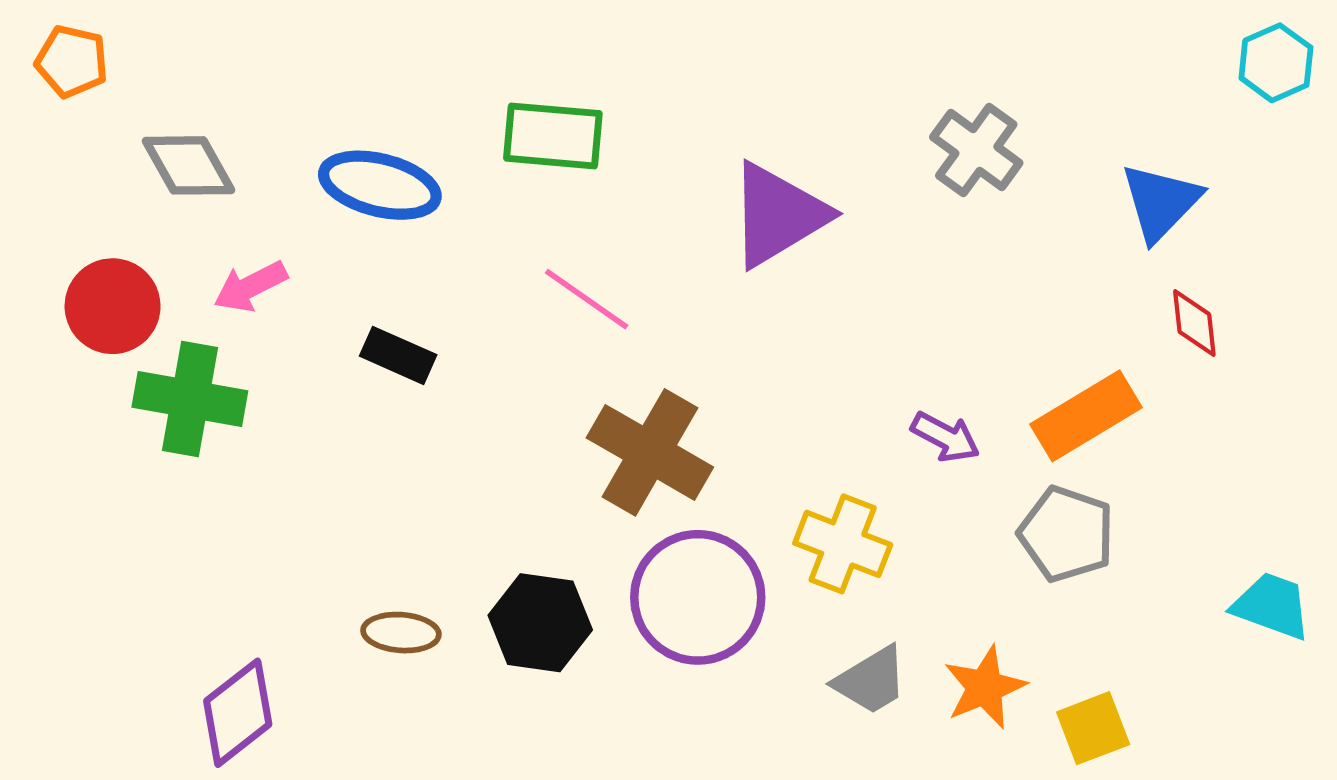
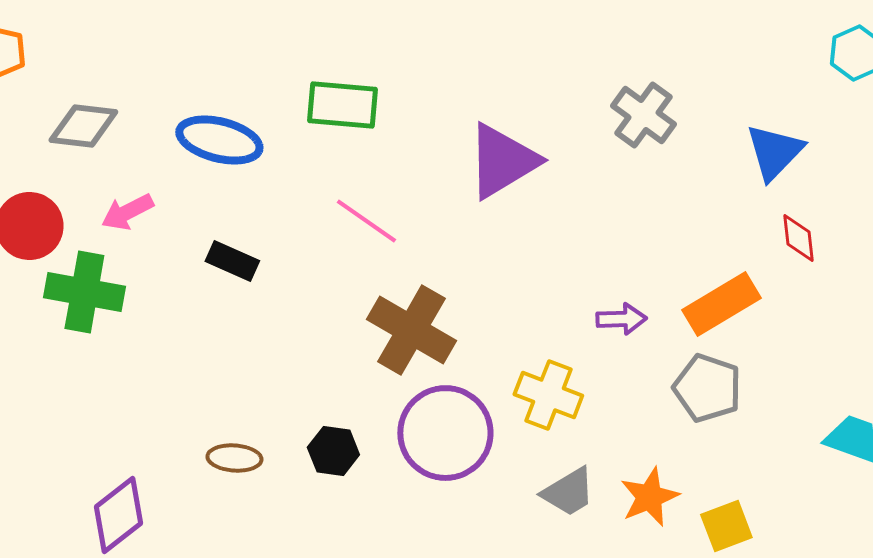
gray diamond: (189, 165) -> (83, 126), turned -54
purple arrow: (945, 437) -> (621, 319), turned -30
black hexagon: (540, 623) -> (333, 451), size x0.7

